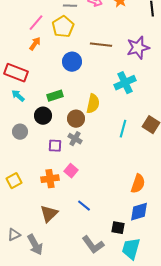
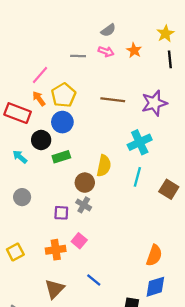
yellow pentagon: (63, 27) -> (64, 95), moved
orange arrow: (35, 44) -> (39, 99), turned -72
blue circle: (72, 62) -> (62, 122), moved
red rectangle: (16, 73) -> (18, 113), moved
black circle: (43, 116) -> (41, 140), moved
cyan line: (123, 129) -> (137, 177), moved

